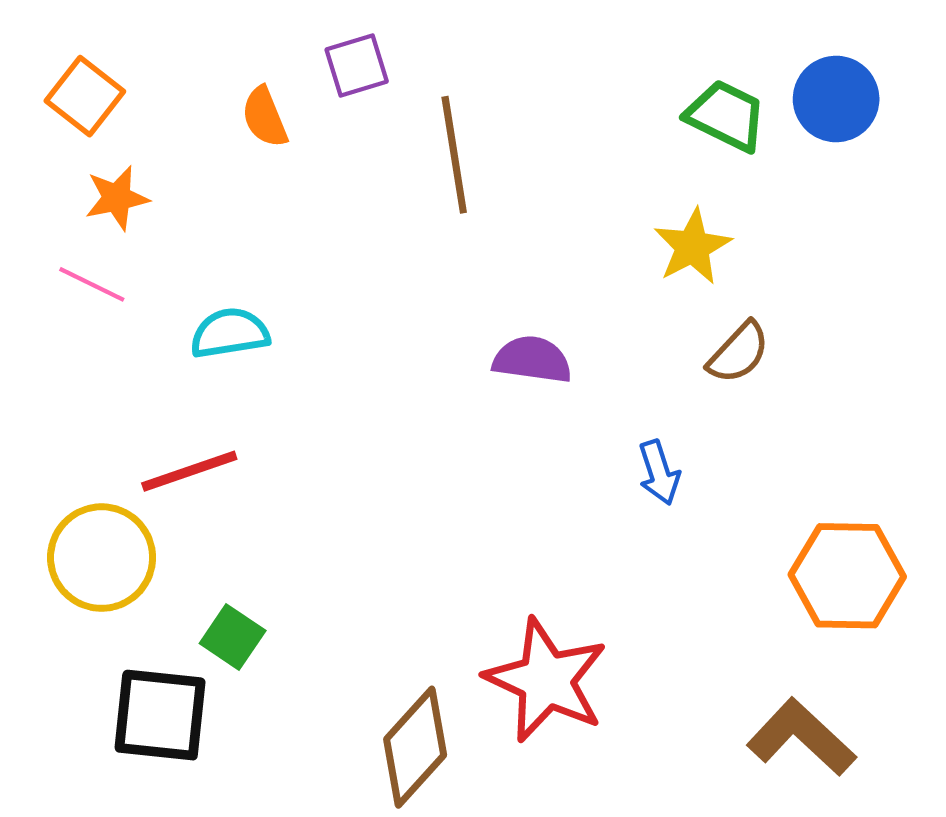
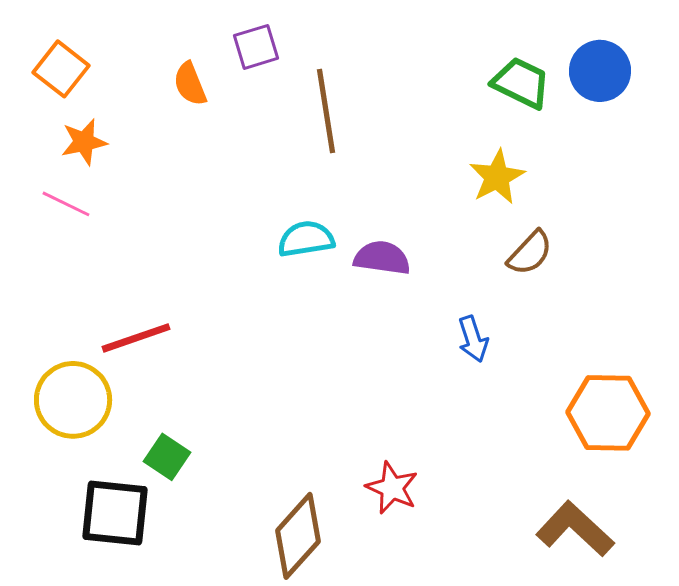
cyan semicircle: (230, 333) -> (306, 239), moved
red star: (546, 680) -> (392, 488), size x0.6

